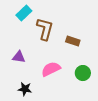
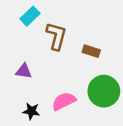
pink semicircle: (51, 69) -> (64, 101), moved
green circle: (83, 73) -> (104, 91), size x1.6

